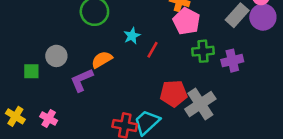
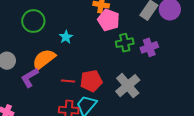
red line: (153, 50) -> (68, 81), moved, turned 72
orange semicircle: (102, 60) -> (44, 59), size x1.4
red pentagon: (174, 93) -> (91, 81), moved

